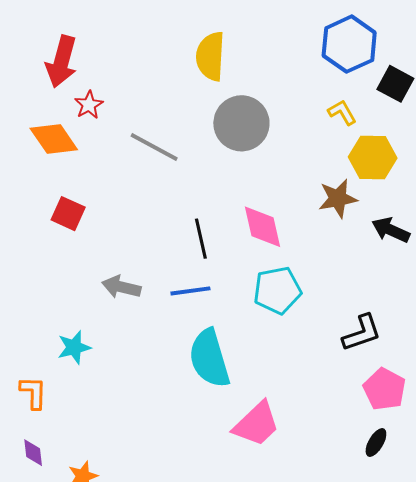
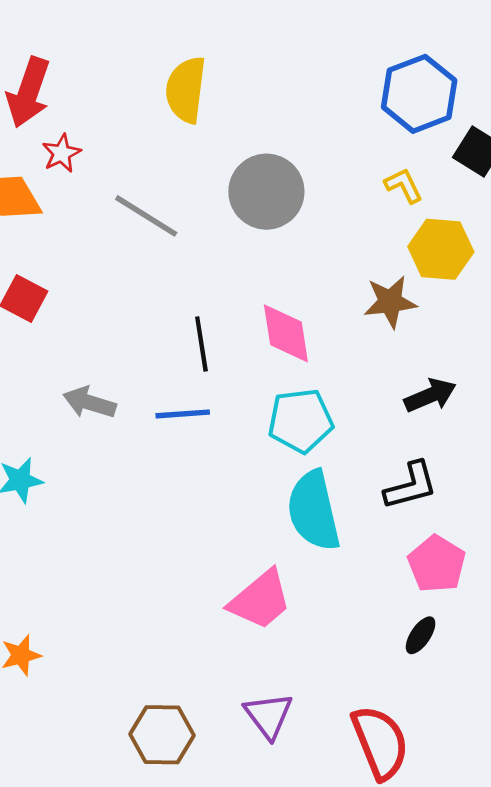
yellow semicircle: (210, 56) -> (186, 90), moved
black arrow: (391, 230) -> (430, 395), moved, turned 129
cyan semicircle: (209, 358) -> (314, 511), moved

